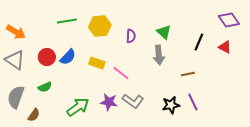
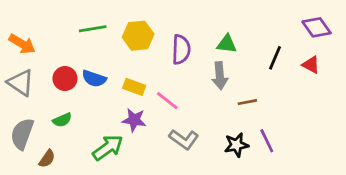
green triangle: (164, 32) -> (227, 44), turned -35
purple semicircle: (131, 36) -> (181, 49), size x1.5
blue semicircle: (68, 57) -> (94, 79), turned 66
brown line: (188, 74) -> (247, 102), moved
purple star: (109, 102) -> (134, 120), moved

